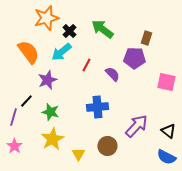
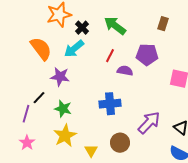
brown rectangle: (146, 38) -> (163, 24), moved
red line: (86, 65) -> (110, 56), moved
purple semicircle: (112, 74) -> (125, 71), turned -35
purple star: (47, 80) -> (60, 77), turned 30

